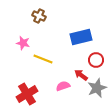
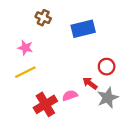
blue rectangle: (81, 37) -> (83, 29), moved
yellow line: (43, 59) -> (25, 72), moved, turned -48
red cross: (27, 94) -> (45, 104), moved

